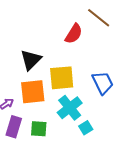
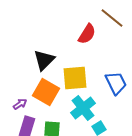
orange square: (33, 92) -> (46, 92), turned 36

